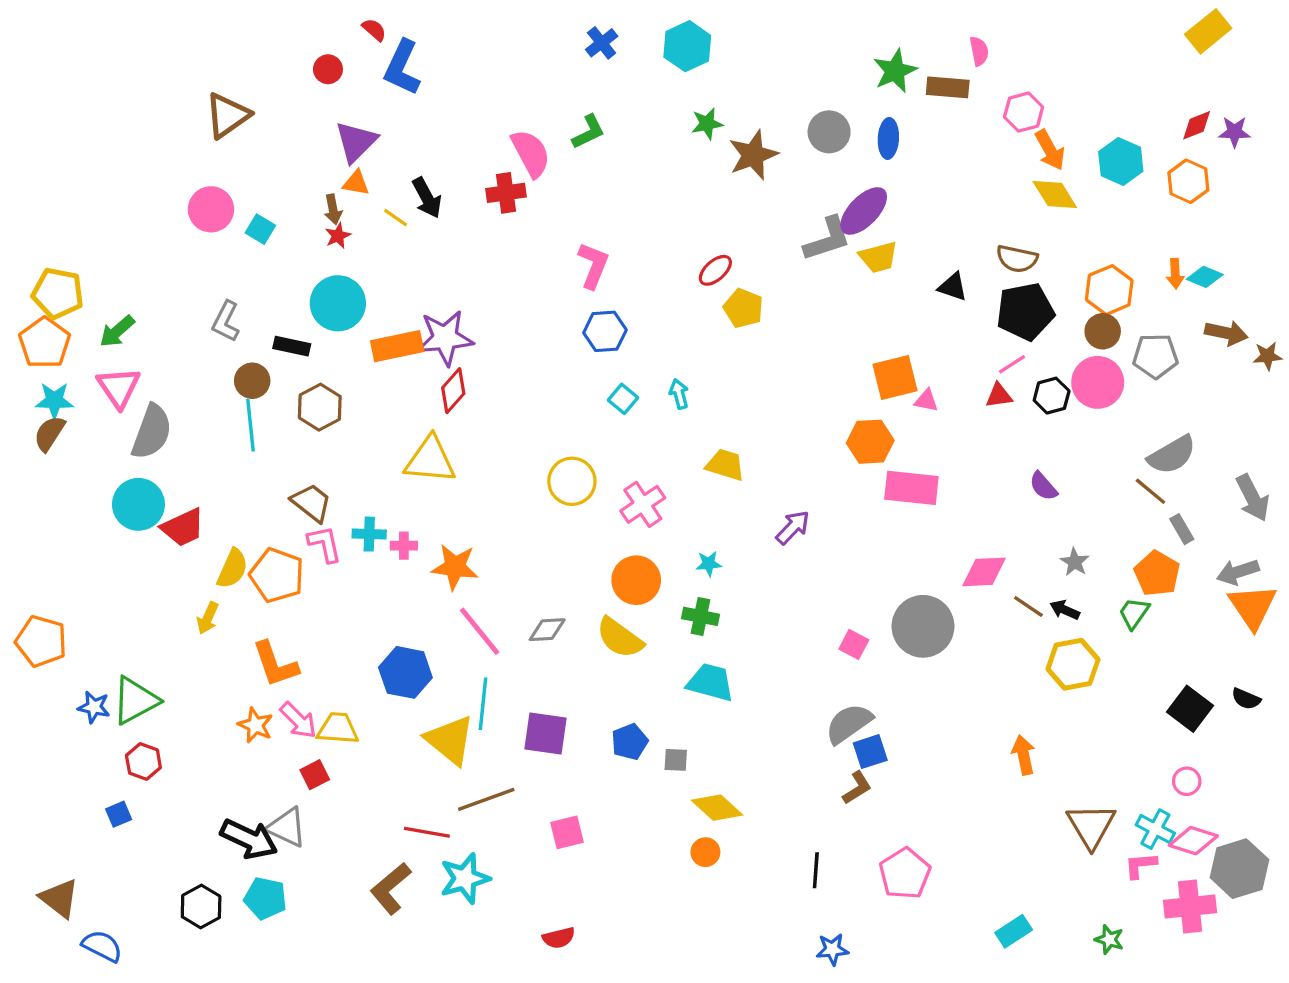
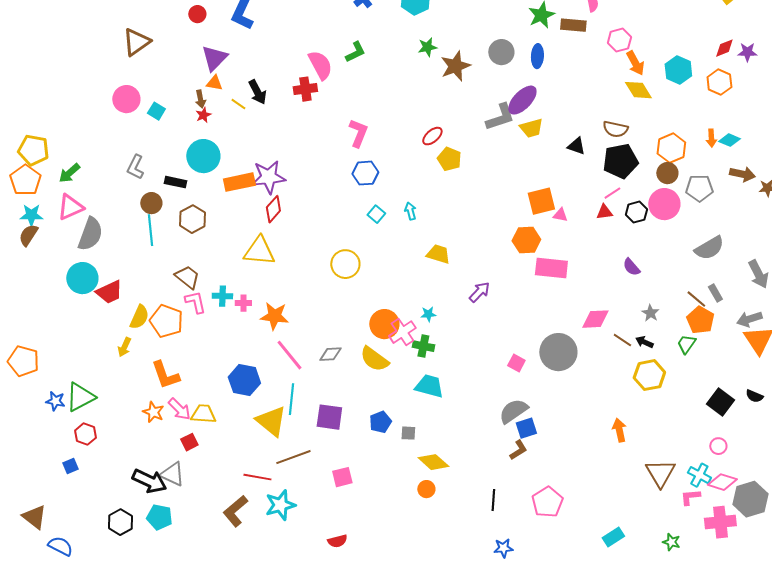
pink triangle: (119, 387) -> (70, 207), turned 40
brown line: (1150, 491) -> (696, 299), moved
pink cross: (643, 504) -> (402, 332), moved

